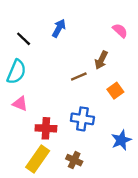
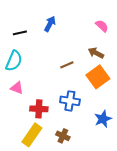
black line: (24, 39) -> (20, 33), turned -56
brown arrow: (101, 60) -> (96, 53), moved, turned 91
orange square: (115, 91) -> (98, 77), size x1.6

